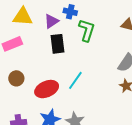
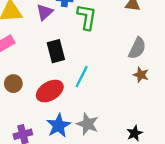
black rectangle: (57, 44) -> (56, 51), moved

